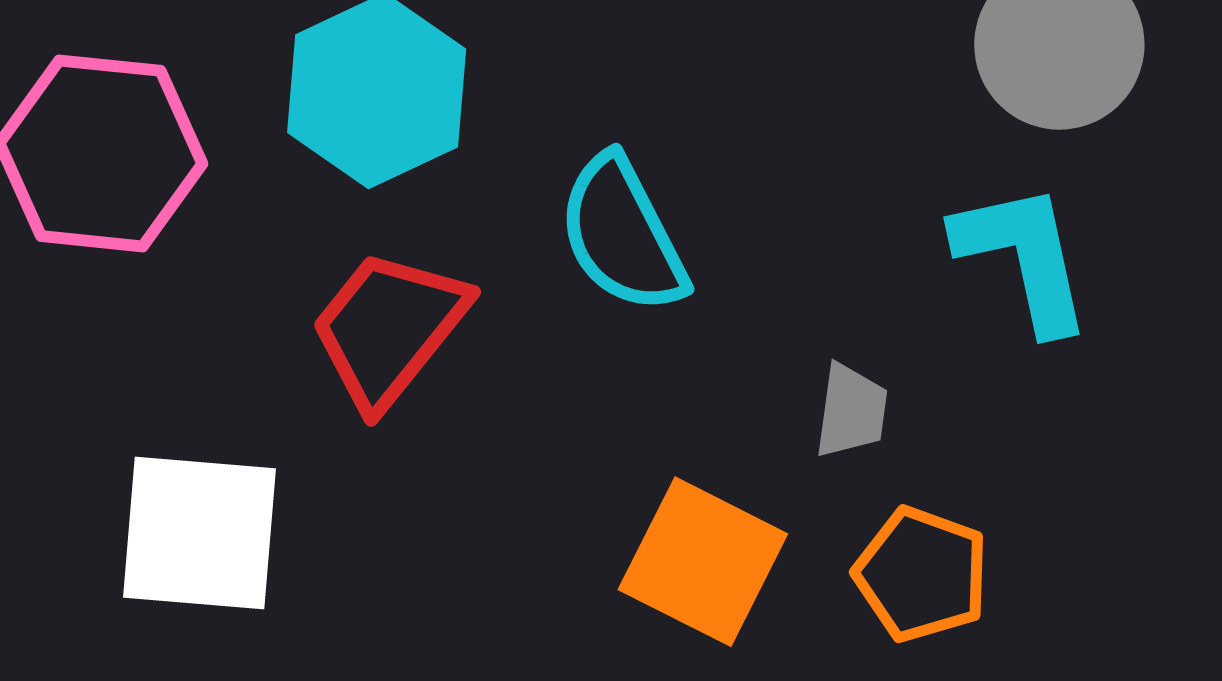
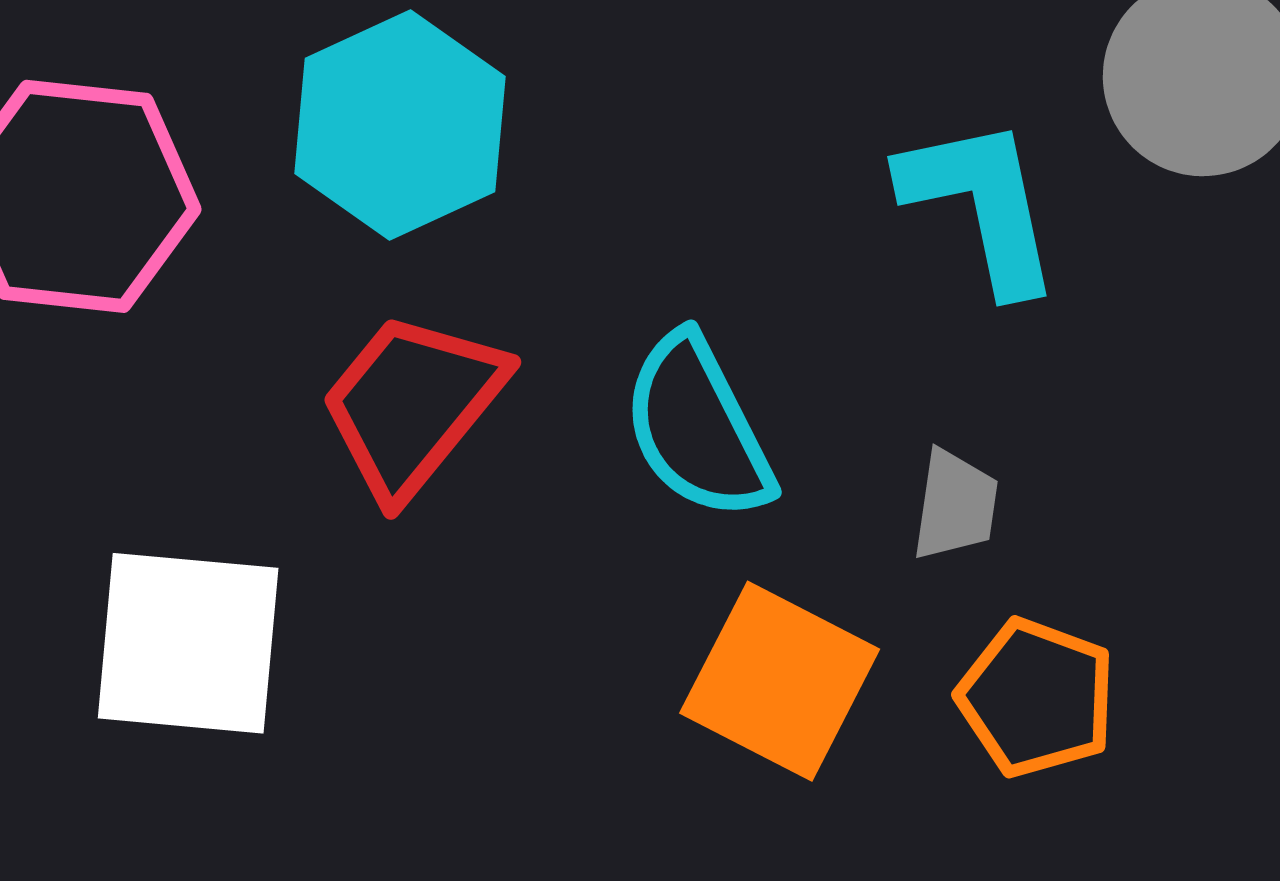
cyan semicircle: (622, 235) -> (698, 427), moved
cyan L-shape: (1023, 257) -> (981, 204), moved

